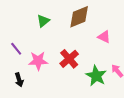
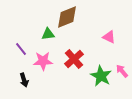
brown diamond: (79, 17) -> (67, 17), moved
green triangle: (43, 21) -> (48, 34), moved, turned 32

